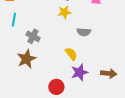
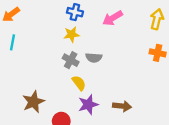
gray cross: (33, 36) -> (71, 60), moved
brown star: (26, 59) -> (33, 102), moved

